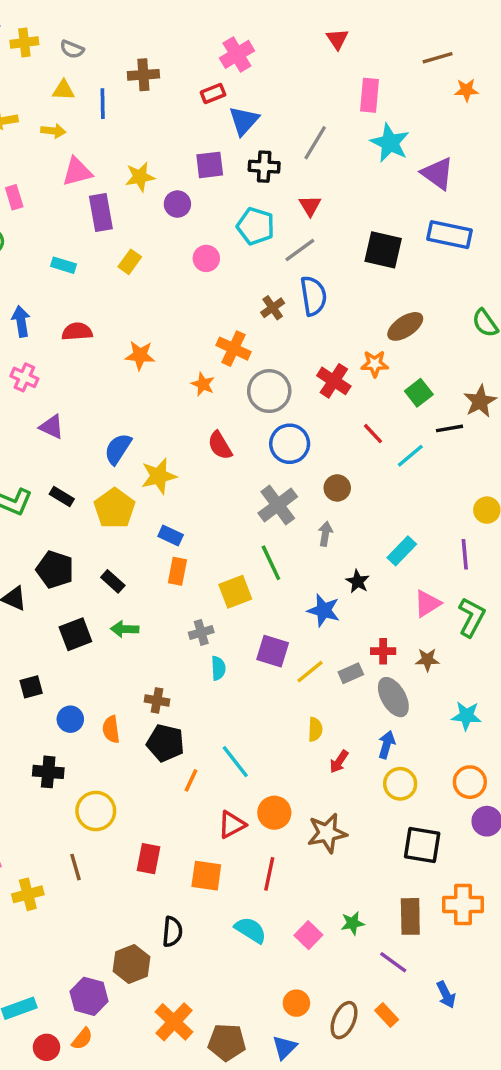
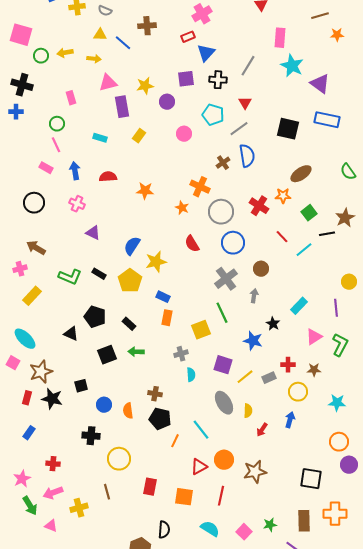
blue line: (103, 104) -> (123, 43), turned -48
gray ellipse: (393, 697) -> (224, 403), moved
yellow circle: (400, 784) -> (298, 392), moved

